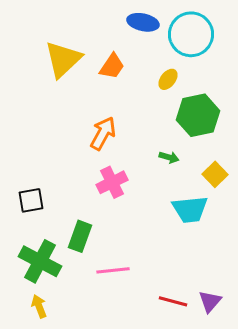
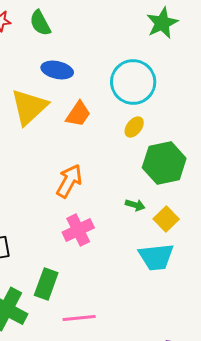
blue ellipse: (143, 22) -> (57, 70), moved
cyan circle: (191, 34) -> (133, 82), moved
yellow square: (215, 174) -> (166, 219), moved

